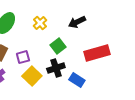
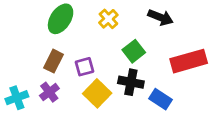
black arrow: (77, 22) -> (161, 17), turned -132
black cross: (56, 68) -> (131, 82), turned 30

